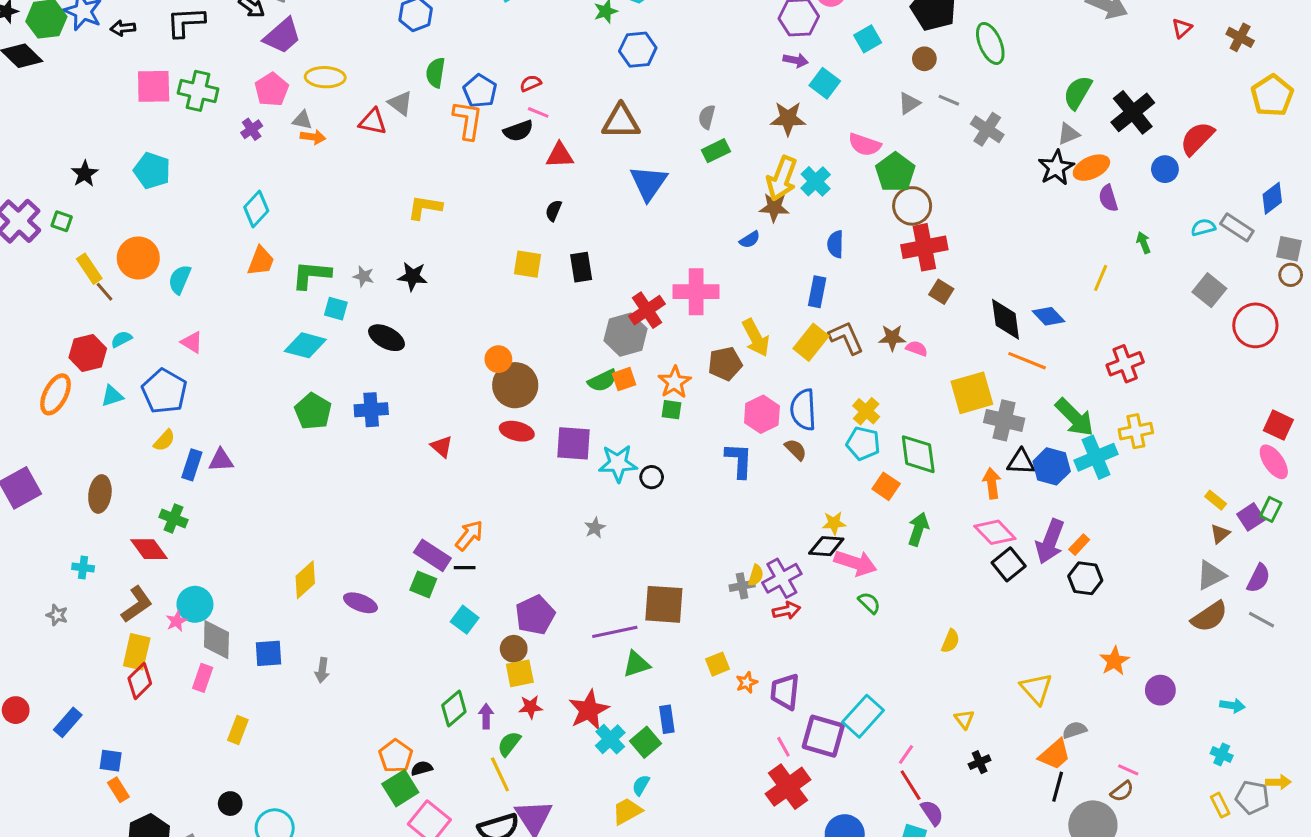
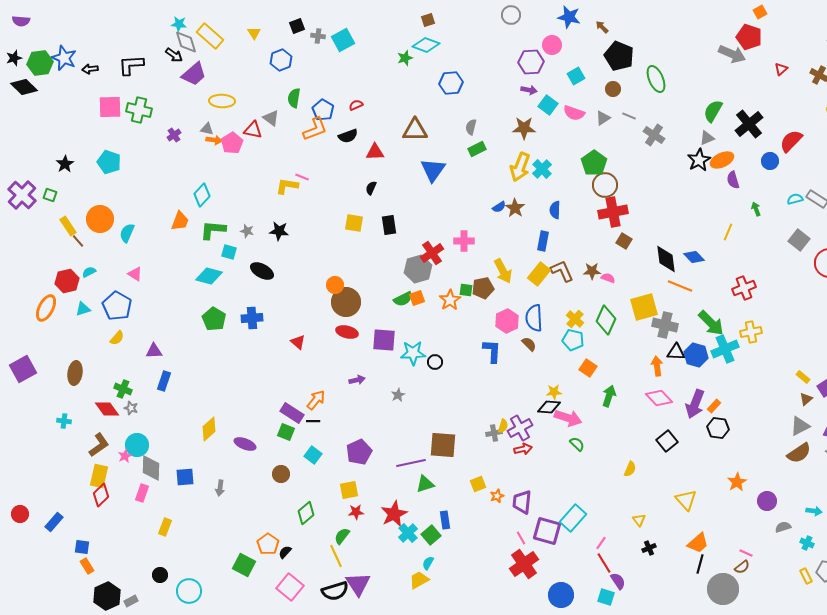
blue hexagon: (638, 50) -> (451, 83), moved
pink pentagon: (272, 89) -> (232, 143), moved
pink line: (538, 112) -> (302, 177), moved
orange L-shape: (468, 120) -> (315, 129), turned 60
pink semicircle: (865, 145) -> (574, 113), moved
brown star: (774, 207) -> (515, 208), moved, turned 30
cyan diamond: (256, 209) -> (202, 195), moved
pink cross: (696, 292) -> (464, 241), size x0.7
green square: (672, 410) -> (466, 290), moved
green diamond: (918, 454) -> (606, 320), moved, turned 32
blue rectangle: (192, 465) -> (164, 381), moved
black square: (1009, 564) -> (667, 441), moved
gray star: (57, 615) -> (131, 408), moved
brown circle: (514, 649) -> (281, 474), moved
purple arrow: (486, 716) -> (357, 380), moved, turned 77
gray semicircle: (1075, 730) -> (783, 527), moved
black semicircle: (422, 768) -> (285, 552), turned -32
green square: (400, 788) -> (244, 565), moved, turned -30

